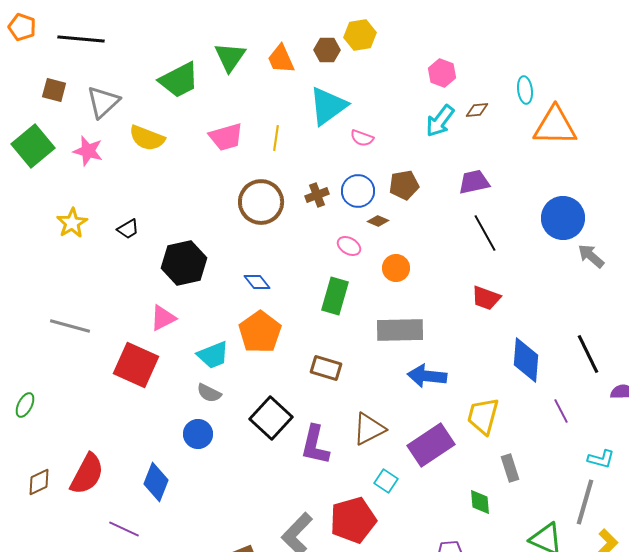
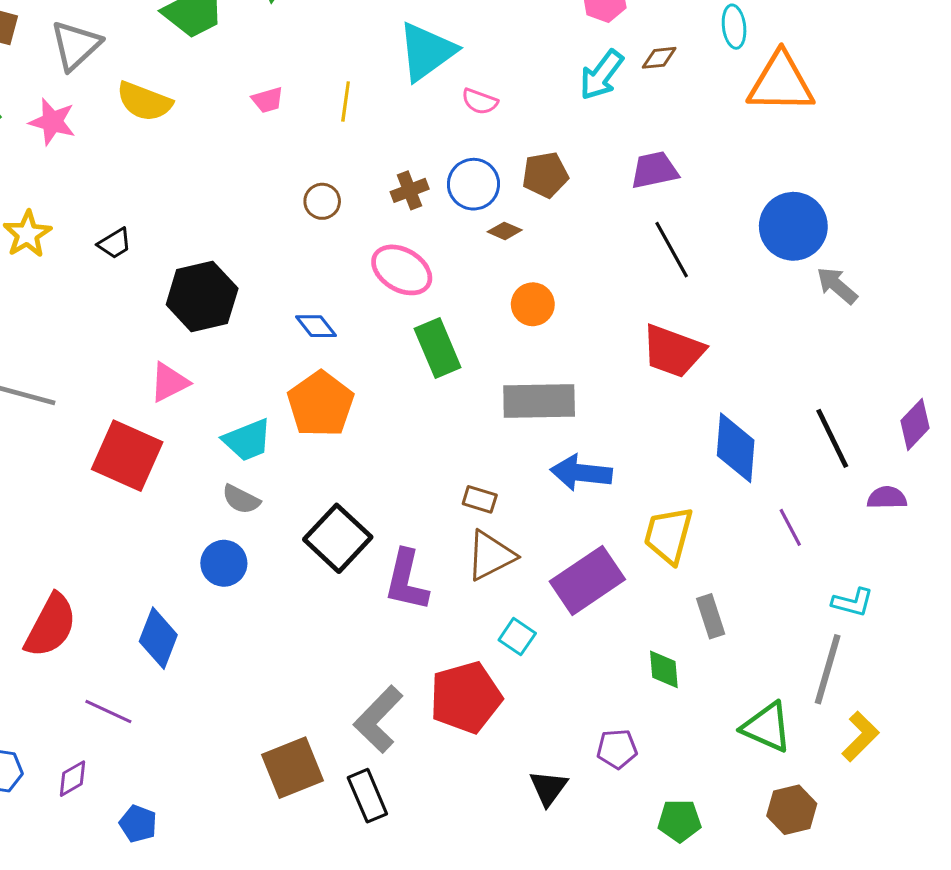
pink trapezoid: (226, 137) -> (268, 100), size x0.6
brown circle: (261, 202) -> (322, 201), size x0.5
pink ellipse: (349, 246) -> (402, 270), moved, size x1.6
green rectangle: (335, 296) -> (438, 348), turned -39
red trapezoid: (486, 298) -> (673, 351), size x1.4
brown rectangle: (326, 368) -> (480, 499), moved, size x0.7

